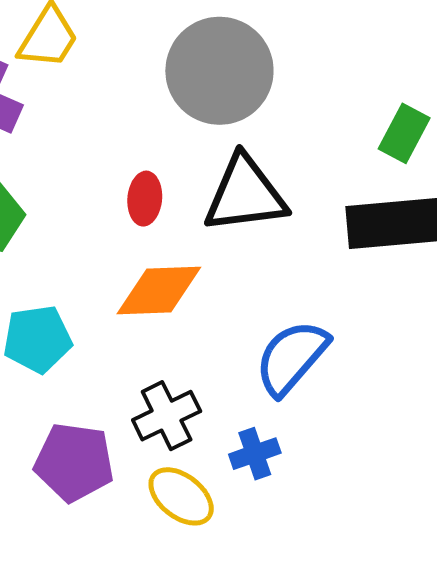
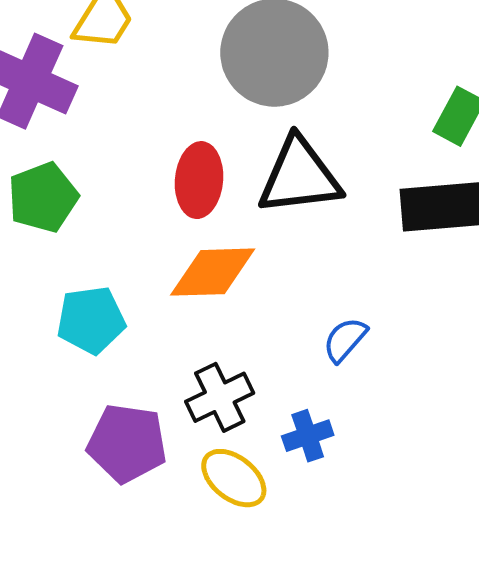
red ellipse: (145, 199) -> (199, 180), size x1.4
blue semicircle: (292, 357) -> (345, 340), size x0.6

